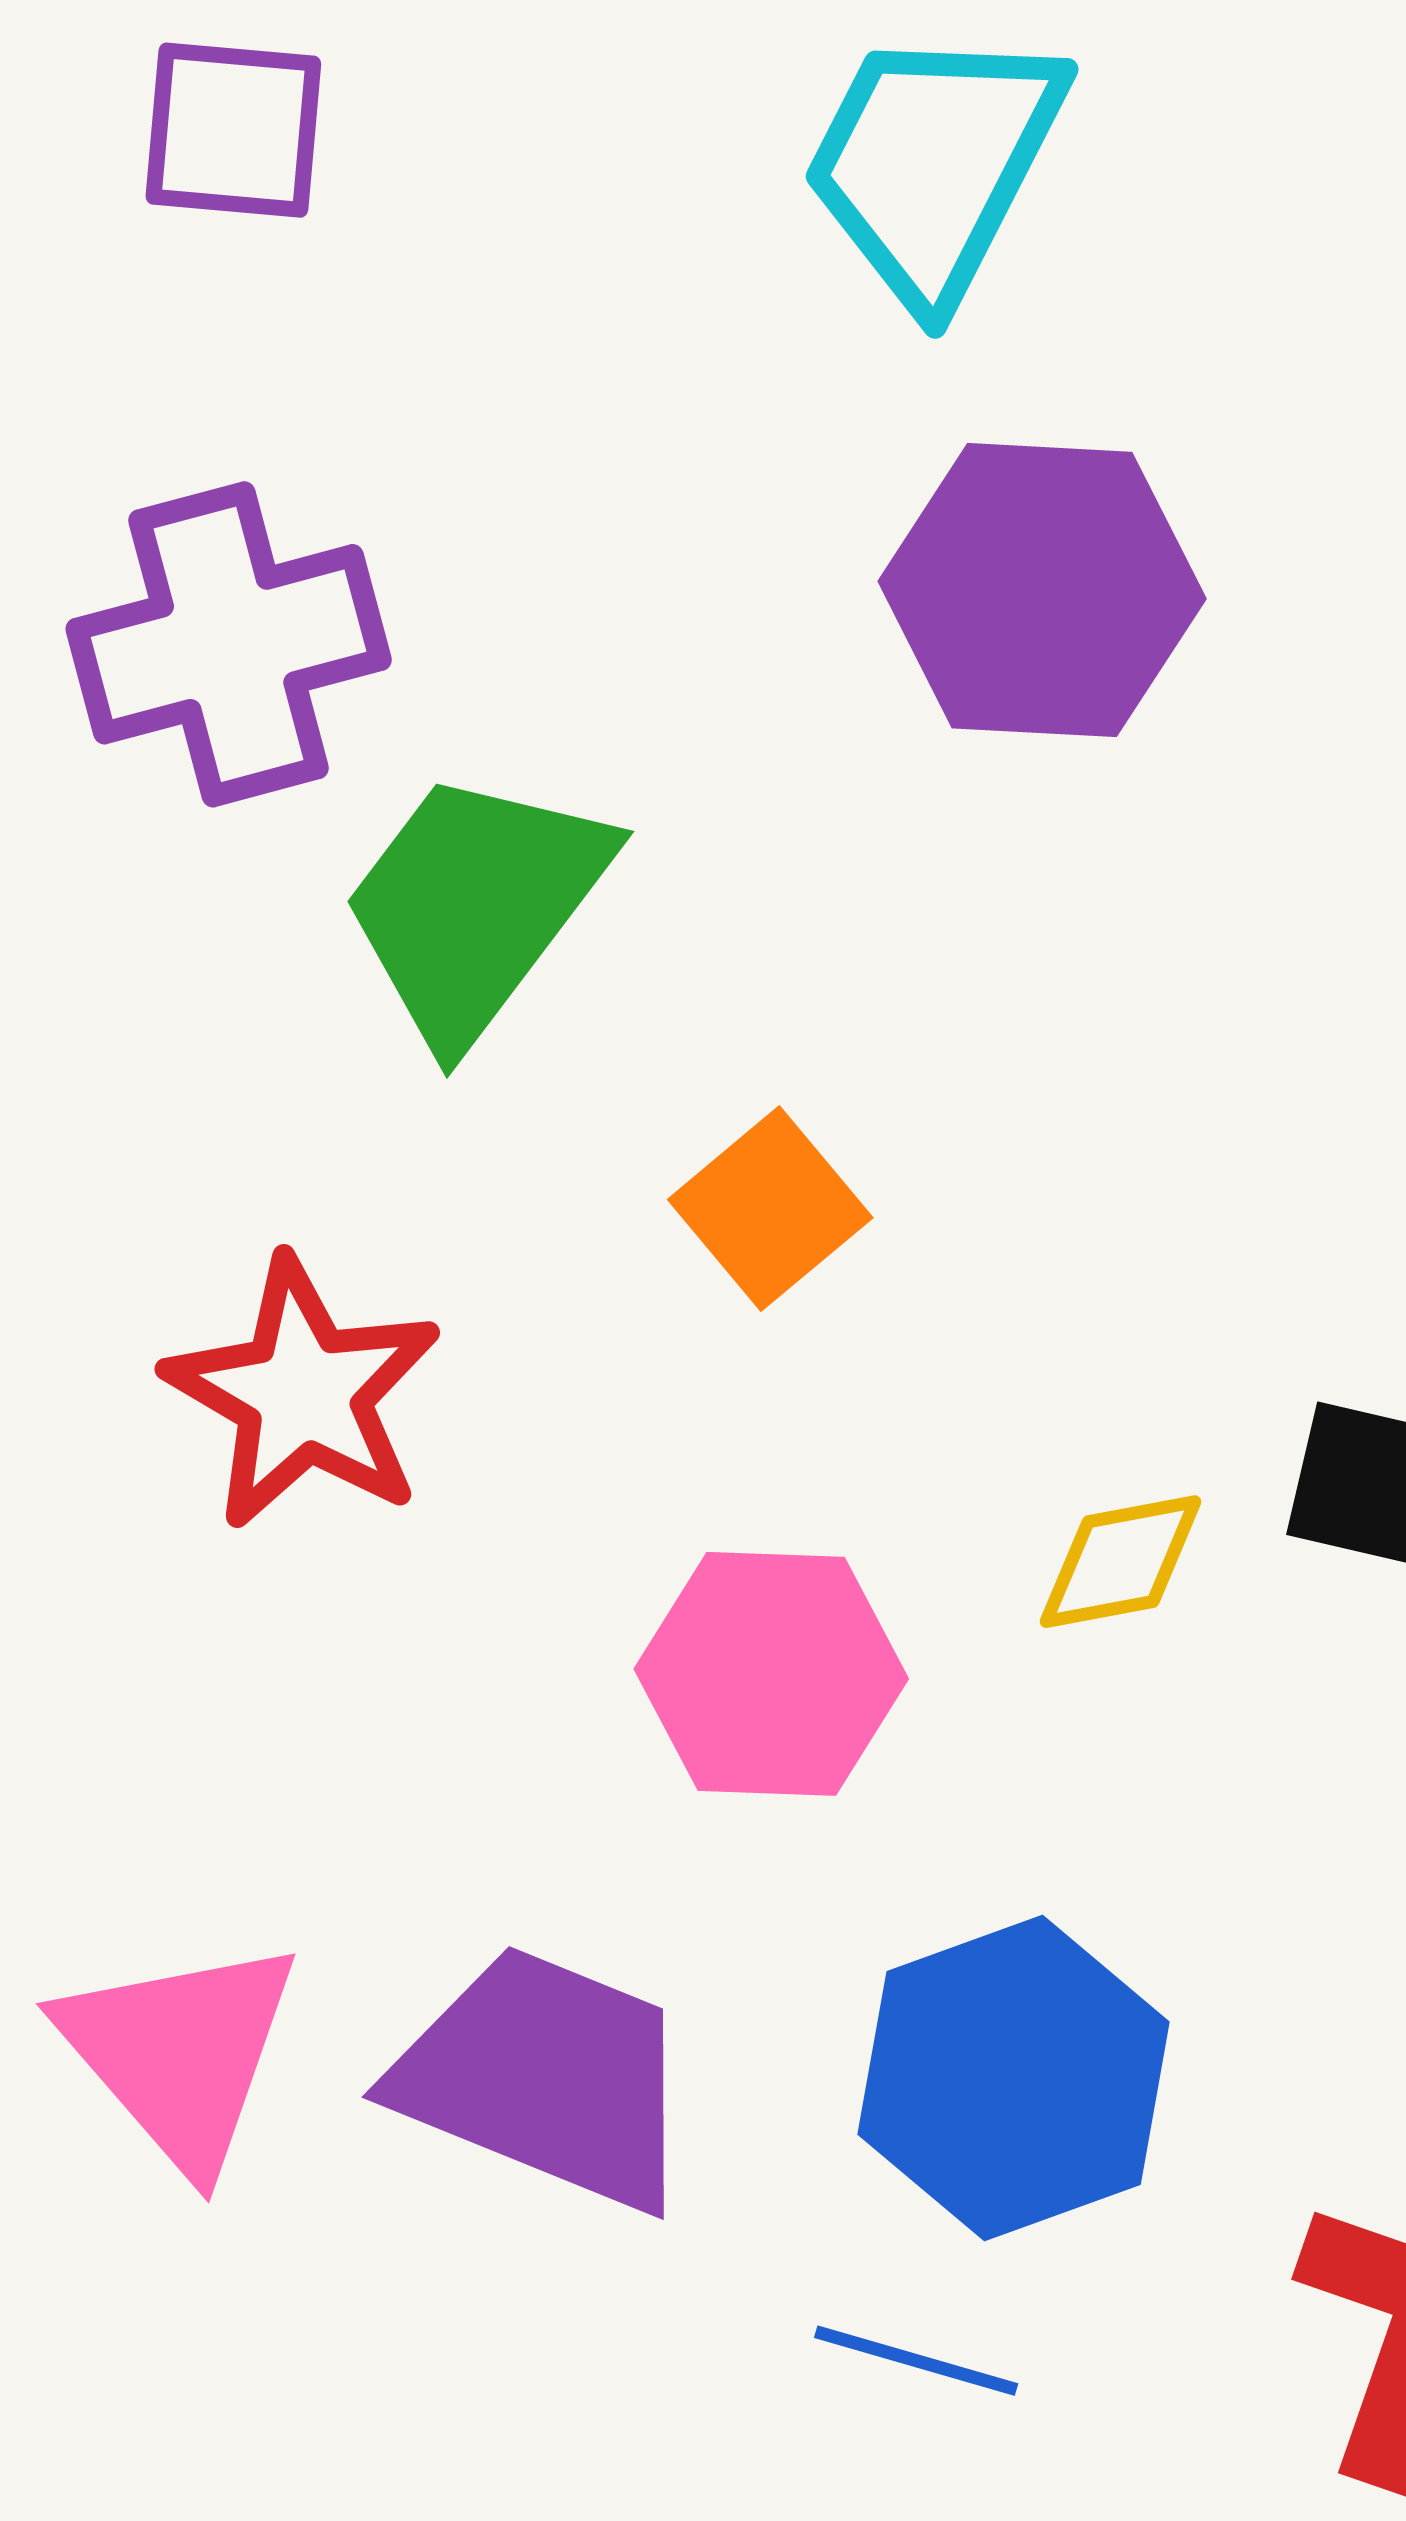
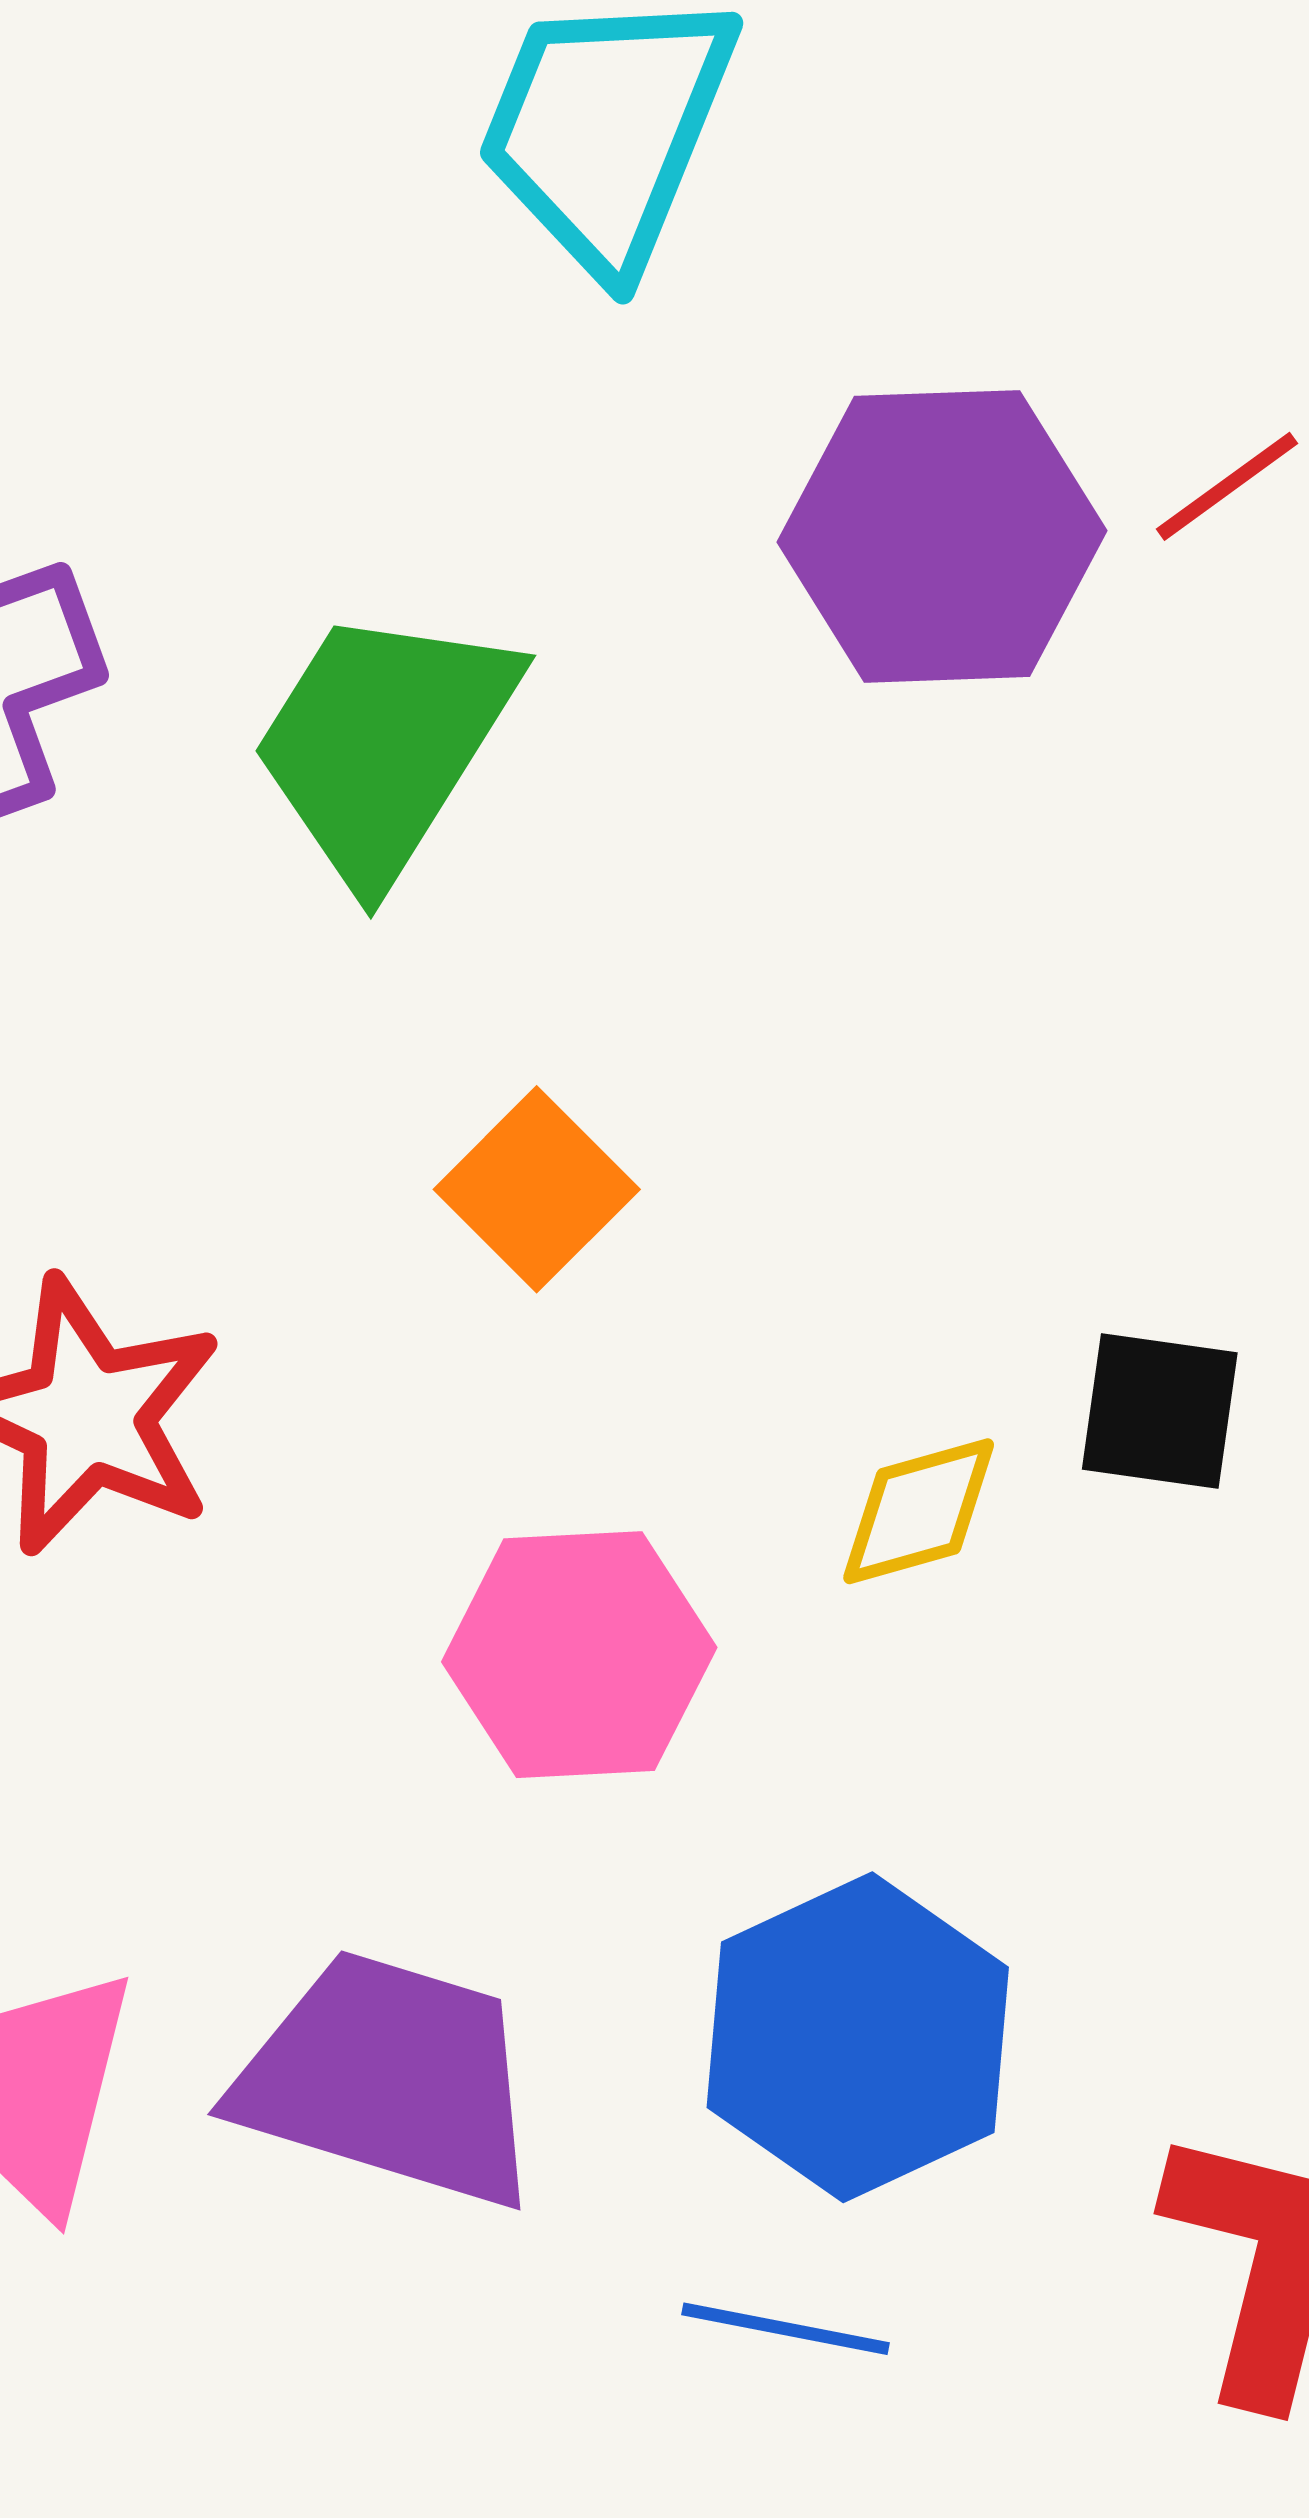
purple hexagon: (1042, 590) -> (942, 536), moved
green trapezoid: (475, 906) -> (384, 744), moved

